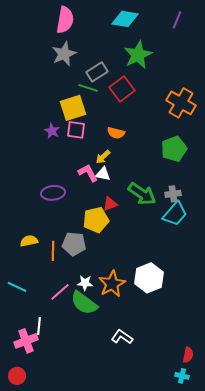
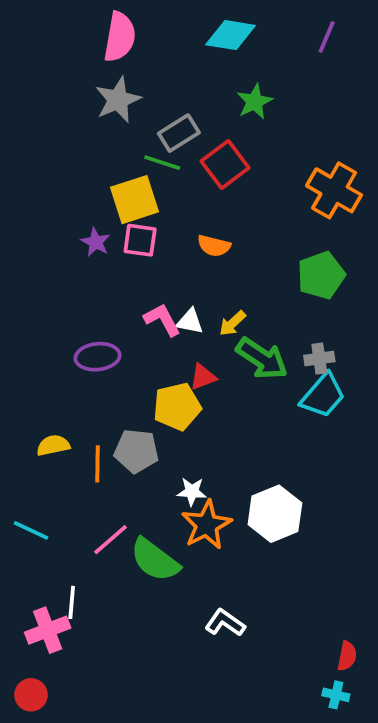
green star: (138, 55) -> (255, 102), size x0.7
yellow arrow: (103, 157) -> (232, 323), moved
white star: (85, 283) -> (192, 492), moved

